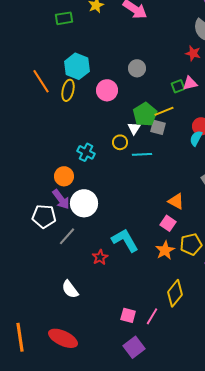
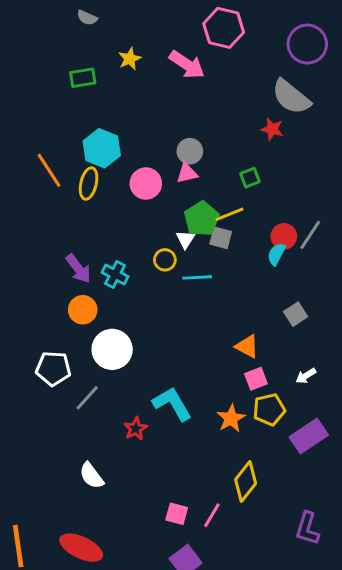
pink triangle: (190, 83) -> (187, 173), moved
purple arrow: (61, 199) -> (78, 269), moved
pink square: (168, 223) -> (256, 379), moved, turned 35

